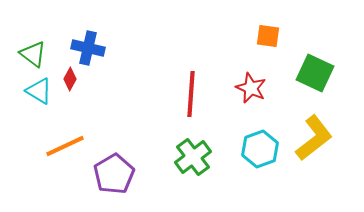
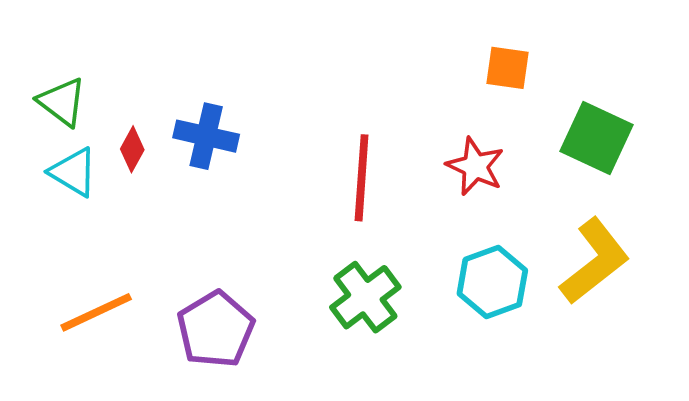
blue cross: (88, 48) -> (206, 136), moved
orange line: (65, 146) -> (96, 312), moved

